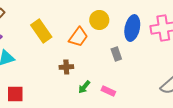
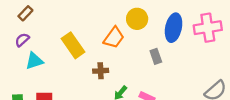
yellow rectangle: (41, 31) -> (73, 45), moved

